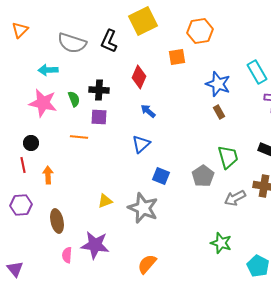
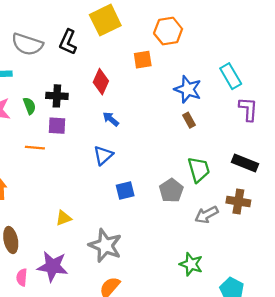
blue square: (161, 176) -> (125, 190), turned -36
gray star: (143, 208) -> (105, 245), moved

